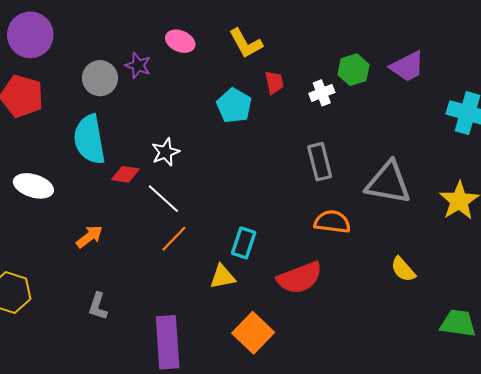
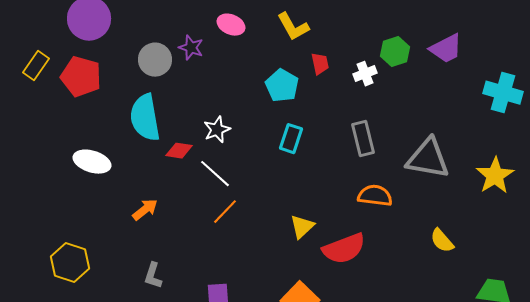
cyan rectangle: (244, 243) -> (291, 139), moved
yellow triangle: (222, 277) -> (302, 227), moved, turned -32

